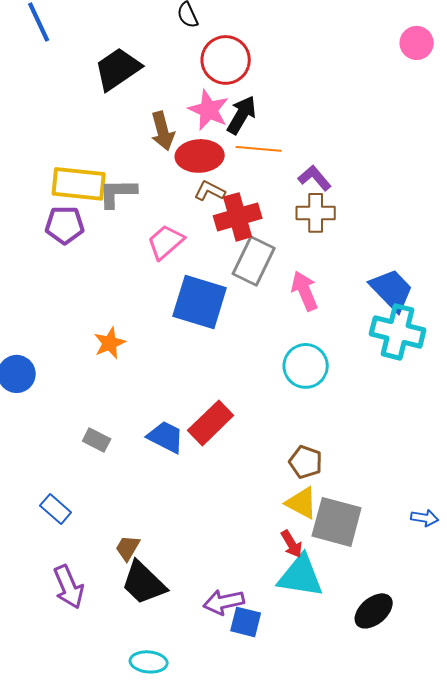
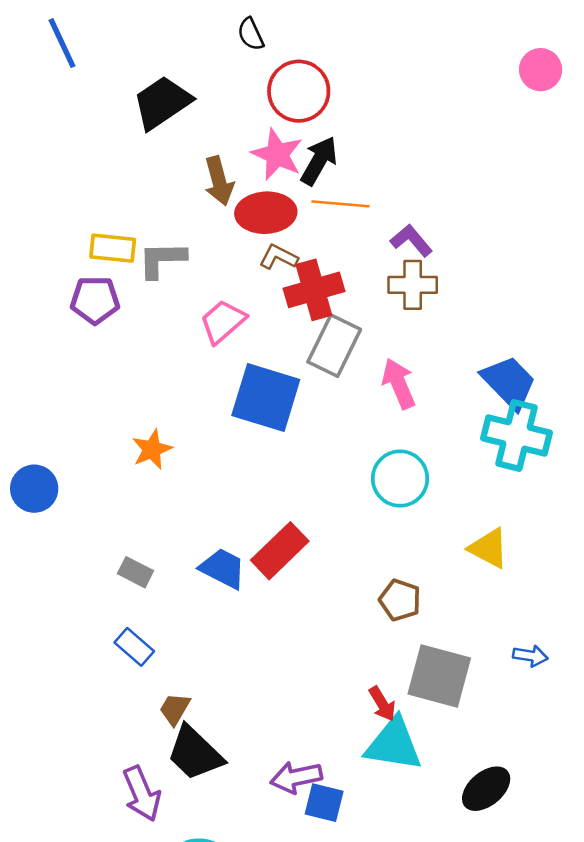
yellow rectangle: (79, 184) -> (113, 248), size x0.7
yellow triangle: (302, 503) -> (489, 548), moved
blue rectangle: (56, 509) -> (134, 647), moved
blue arrow: (425, 518) -> (530, 656), moved
purple arrow: (69, 587) -> (142, 794), moved

